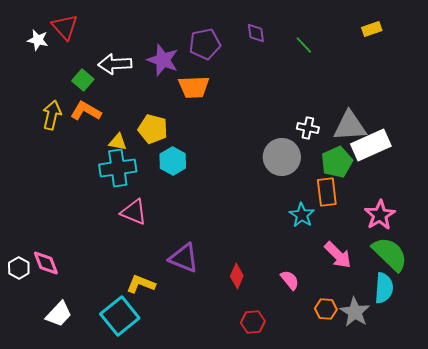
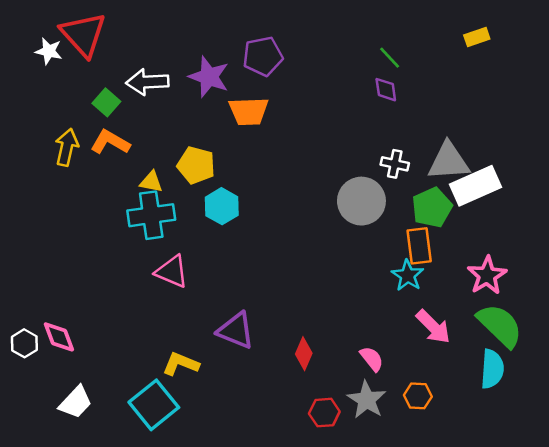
red triangle: (65, 27) -> (83, 34), size x1.4
purple diamond: (256, 33) -> (386, 90), moved
cyan star: (302, 215) -> (408, 275), moved
gray star: (355, 312) -> (367, 400), moved

